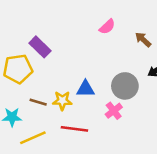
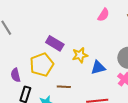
yellow star: (62, 101) -> (80, 55), moved

